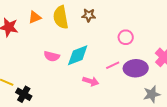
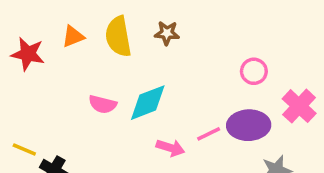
pink circle: (126, 37) -> (254, 71), moved
pink line: (113, 65) -> (209, 134), moved

